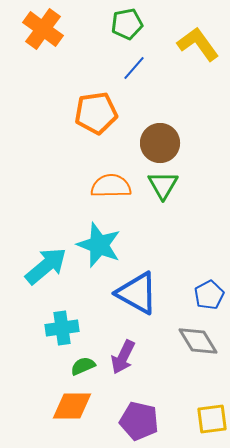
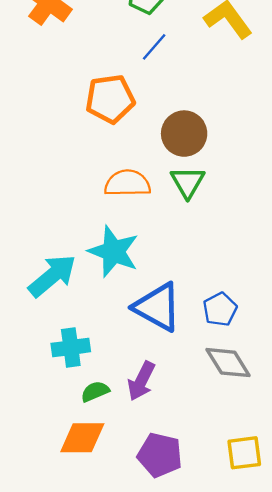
blue pentagon: (209, 295) -> (220, 309), moved

